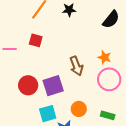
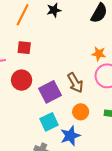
brown arrow: (76, 66) -> (75, 83), moved
red circle: (28, 85) -> (22, 80), moved

